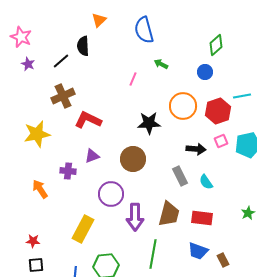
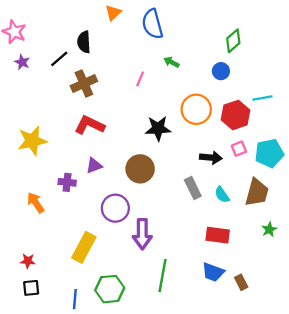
orange triangle: (99, 20) -> (113, 13), moved
brown cross: (63, 96) -> (84, 83), moved
brown trapezoid: (169, 214) -> (257, 192), moved

